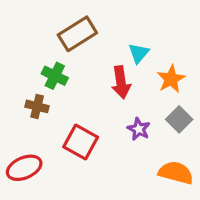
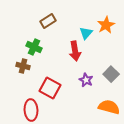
brown rectangle: (77, 34) -> (48, 21), size x0.7
orange star: (171, 79) -> (106, 25), moved
red ellipse: (24, 168) -> (31, 110), moved, turned -70

